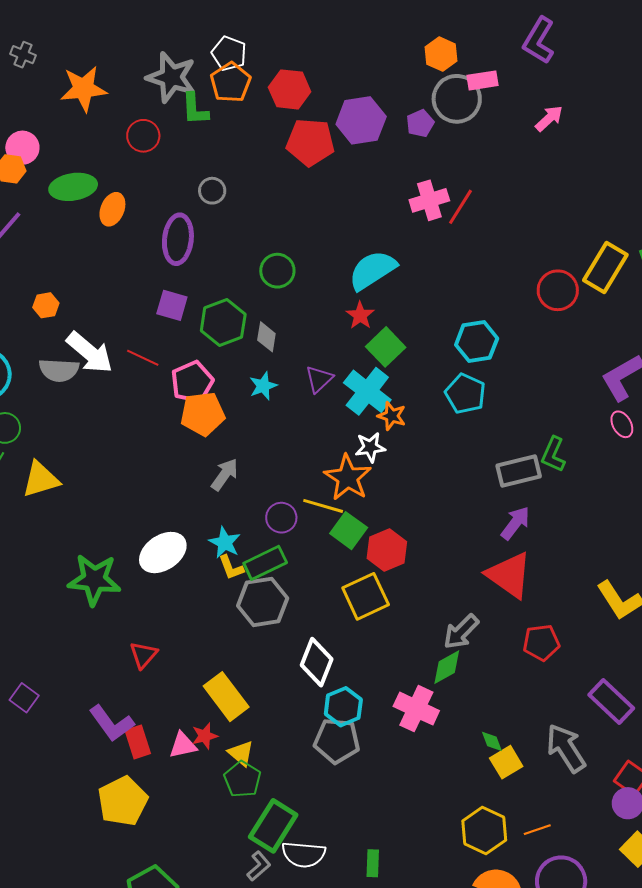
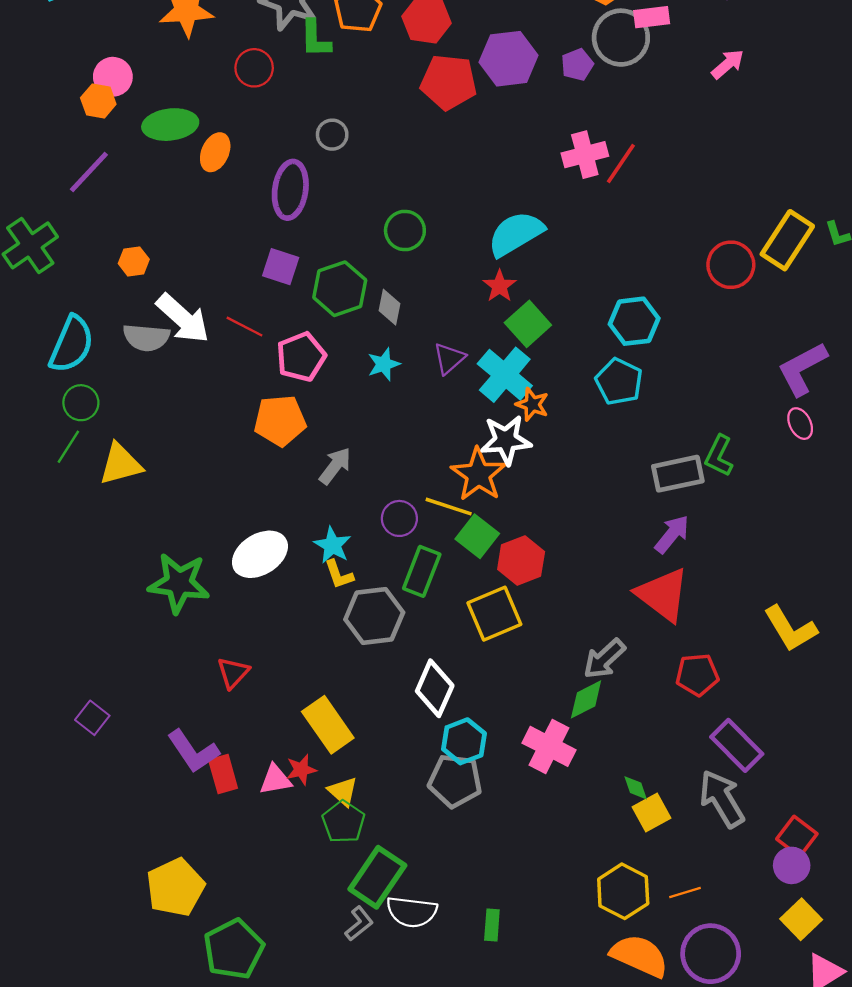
orange pentagon: (203, 414) -> (280, 421), moved
white star: (370, 447) -> (506, 440), size x1.4
green rectangle: (265, 563) -> (422, 571), moved, turned -45
purple rectangle: (611, 701) -> (737, 745), moved
yellow pentagon: (123, 801) -> (175, 887), moved

